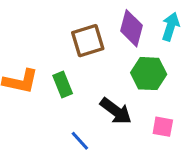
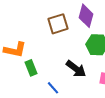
green rectangle: (63, 84) -> (31, 68), moved

